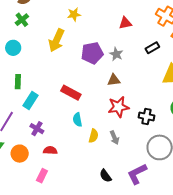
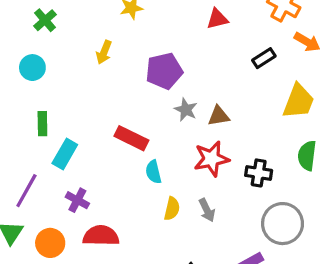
yellow arrow: (56, 40) -> (104, 52), size x0.6
gray star: (116, 54) -> (186, 110), moved
brown triangle: (114, 80) -> (219, 116), moved
cyan semicircle: (77, 120) -> (153, 172), moved
red semicircle: (50, 150) -> (101, 236), size x1.5

